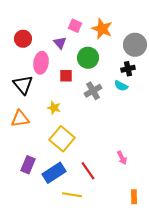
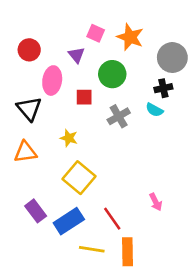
purple rectangle: (28, 165) -> (36, 211), turned -60
orange rectangle: (134, 197) -> (128, 252), moved, size x1.5

